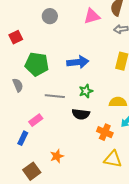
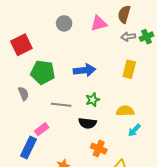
gray circle: (50, 16) -> (64, 23), moved
red square: (16, 37) -> (21, 45), size x1.5
orange cross: (105, 132) -> (99, 149), moved
blue rectangle: (23, 138) -> (28, 148), size x1.5

